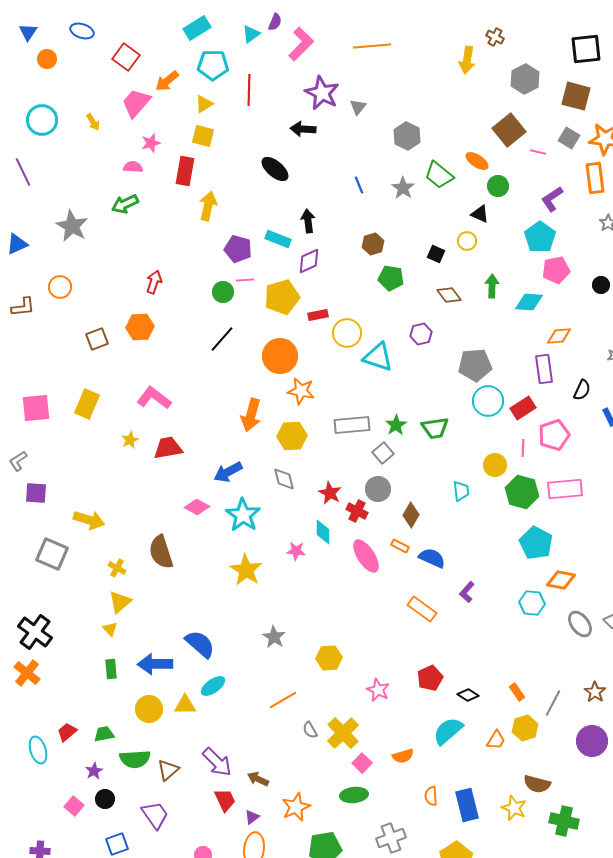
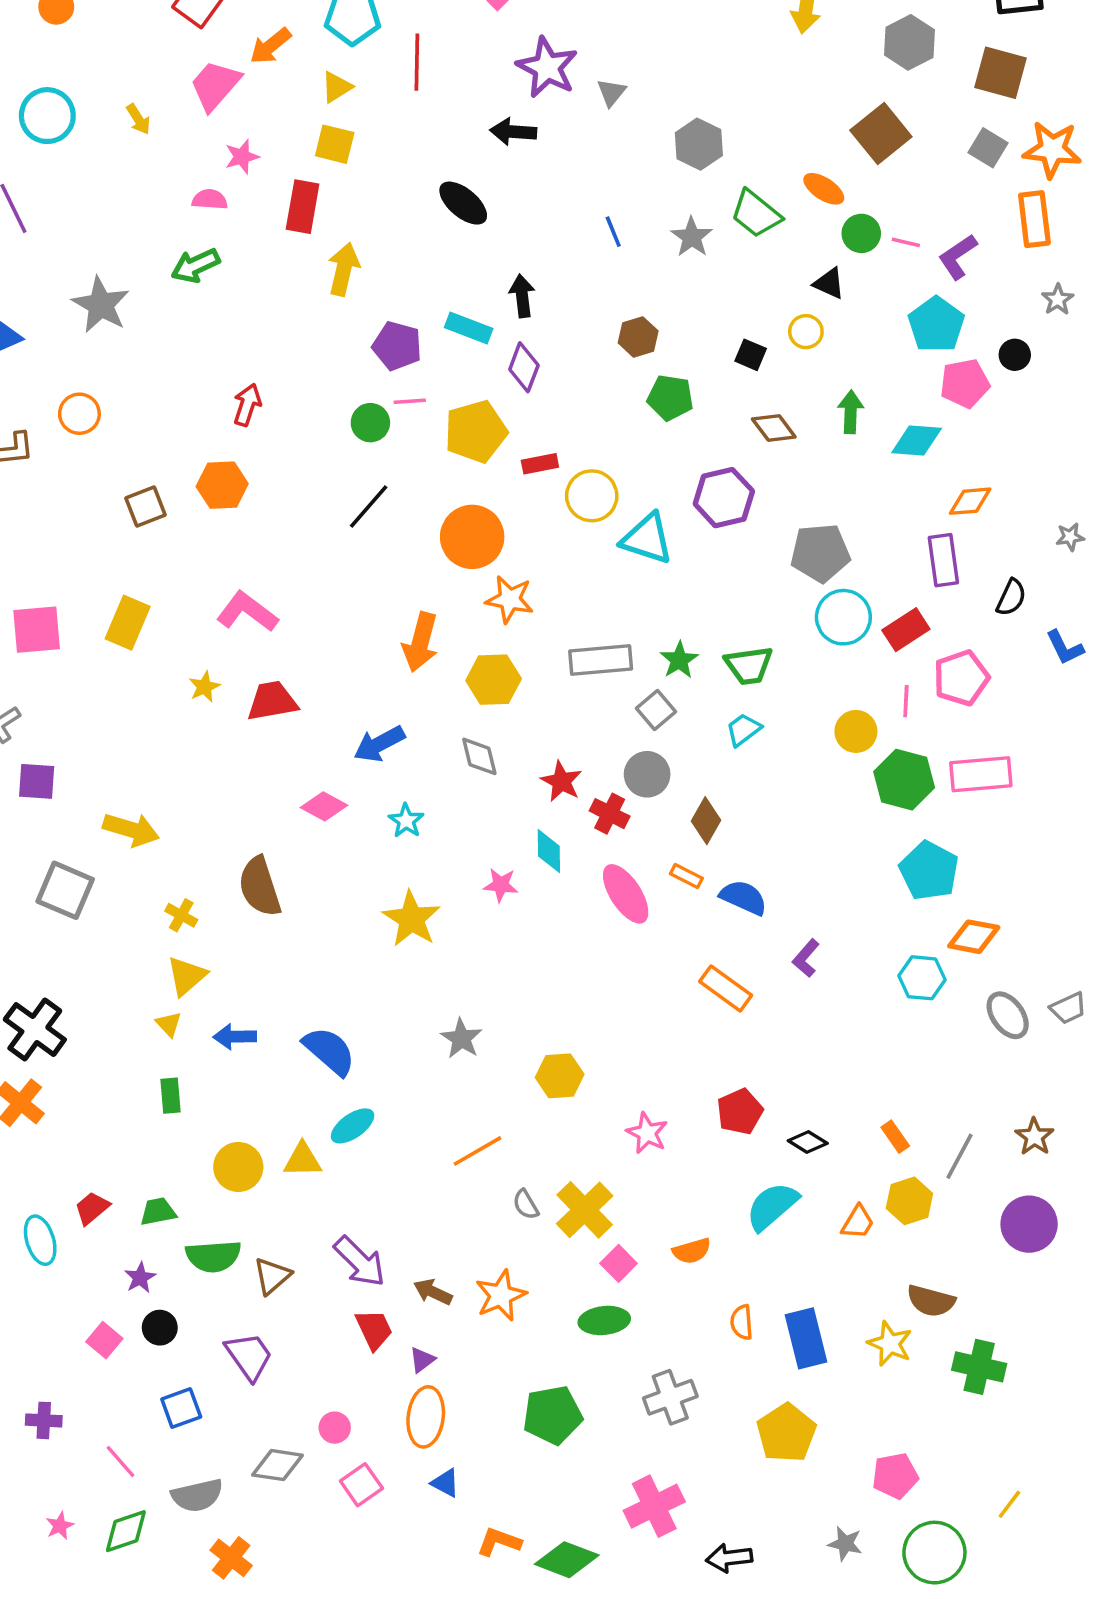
pink line: (538, 152) -> (906, 242), moved
purple diamond: (309, 261) -> (524, 367), turned -44
black circle: (601, 285) -> (1015, 355), moved
purple hexagon: (421, 334) -> (724, 498), size x1.5
cyan trapezoid: (461, 491) -> (743, 730), moved, turned -120
cyan star: (243, 515) -> (406, 821), size x0.6
blue arrow: (155, 664) -> (235, 1037), moved, size x0.7
orange star: (296, 807) -> (501, 1295), moved

